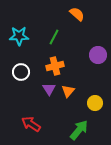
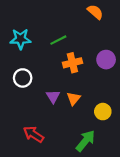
orange semicircle: (77, 14) -> (95, 12), moved
green line: (54, 37) -> (58, 40), turned 35
orange cross: (55, 66) -> (72, 63), moved

